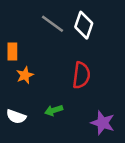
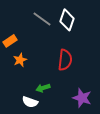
orange rectangle: (12, 51) -> (10, 41), turned 56
white semicircle: (16, 117) -> (30, 102), moved

